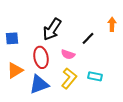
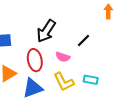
orange arrow: (112, 24) -> (108, 11), moved
yellow L-shape: (69, 78) -> (64, 82), turned 115

